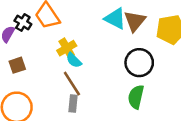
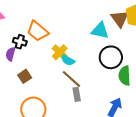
cyan triangle: (115, 19) -> (100, 31), moved
brown triangle: (135, 21) -> (120, 19), moved
black circle: (139, 63) -> (111, 57), moved

